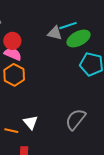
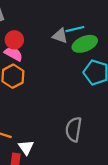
gray semicircle: (75, 119) -> (74, 129), turned -35
white triangle: (31, 122) -> (26, 147), moved

